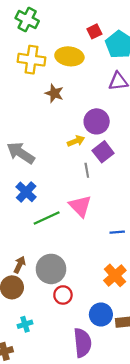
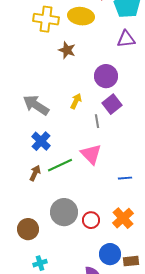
yellow arrow: (76, 141) -> (76, 101), moved, turned -42
brown arrow: (20, 265) -> (35, 173), moved
red circle: (63, 295) -> (91, 220), moved

